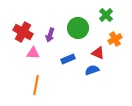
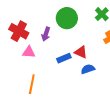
green circle: (78, 28) -> (67, 18), moved
red triangle: (98, 53) -> (81, 52), moved

